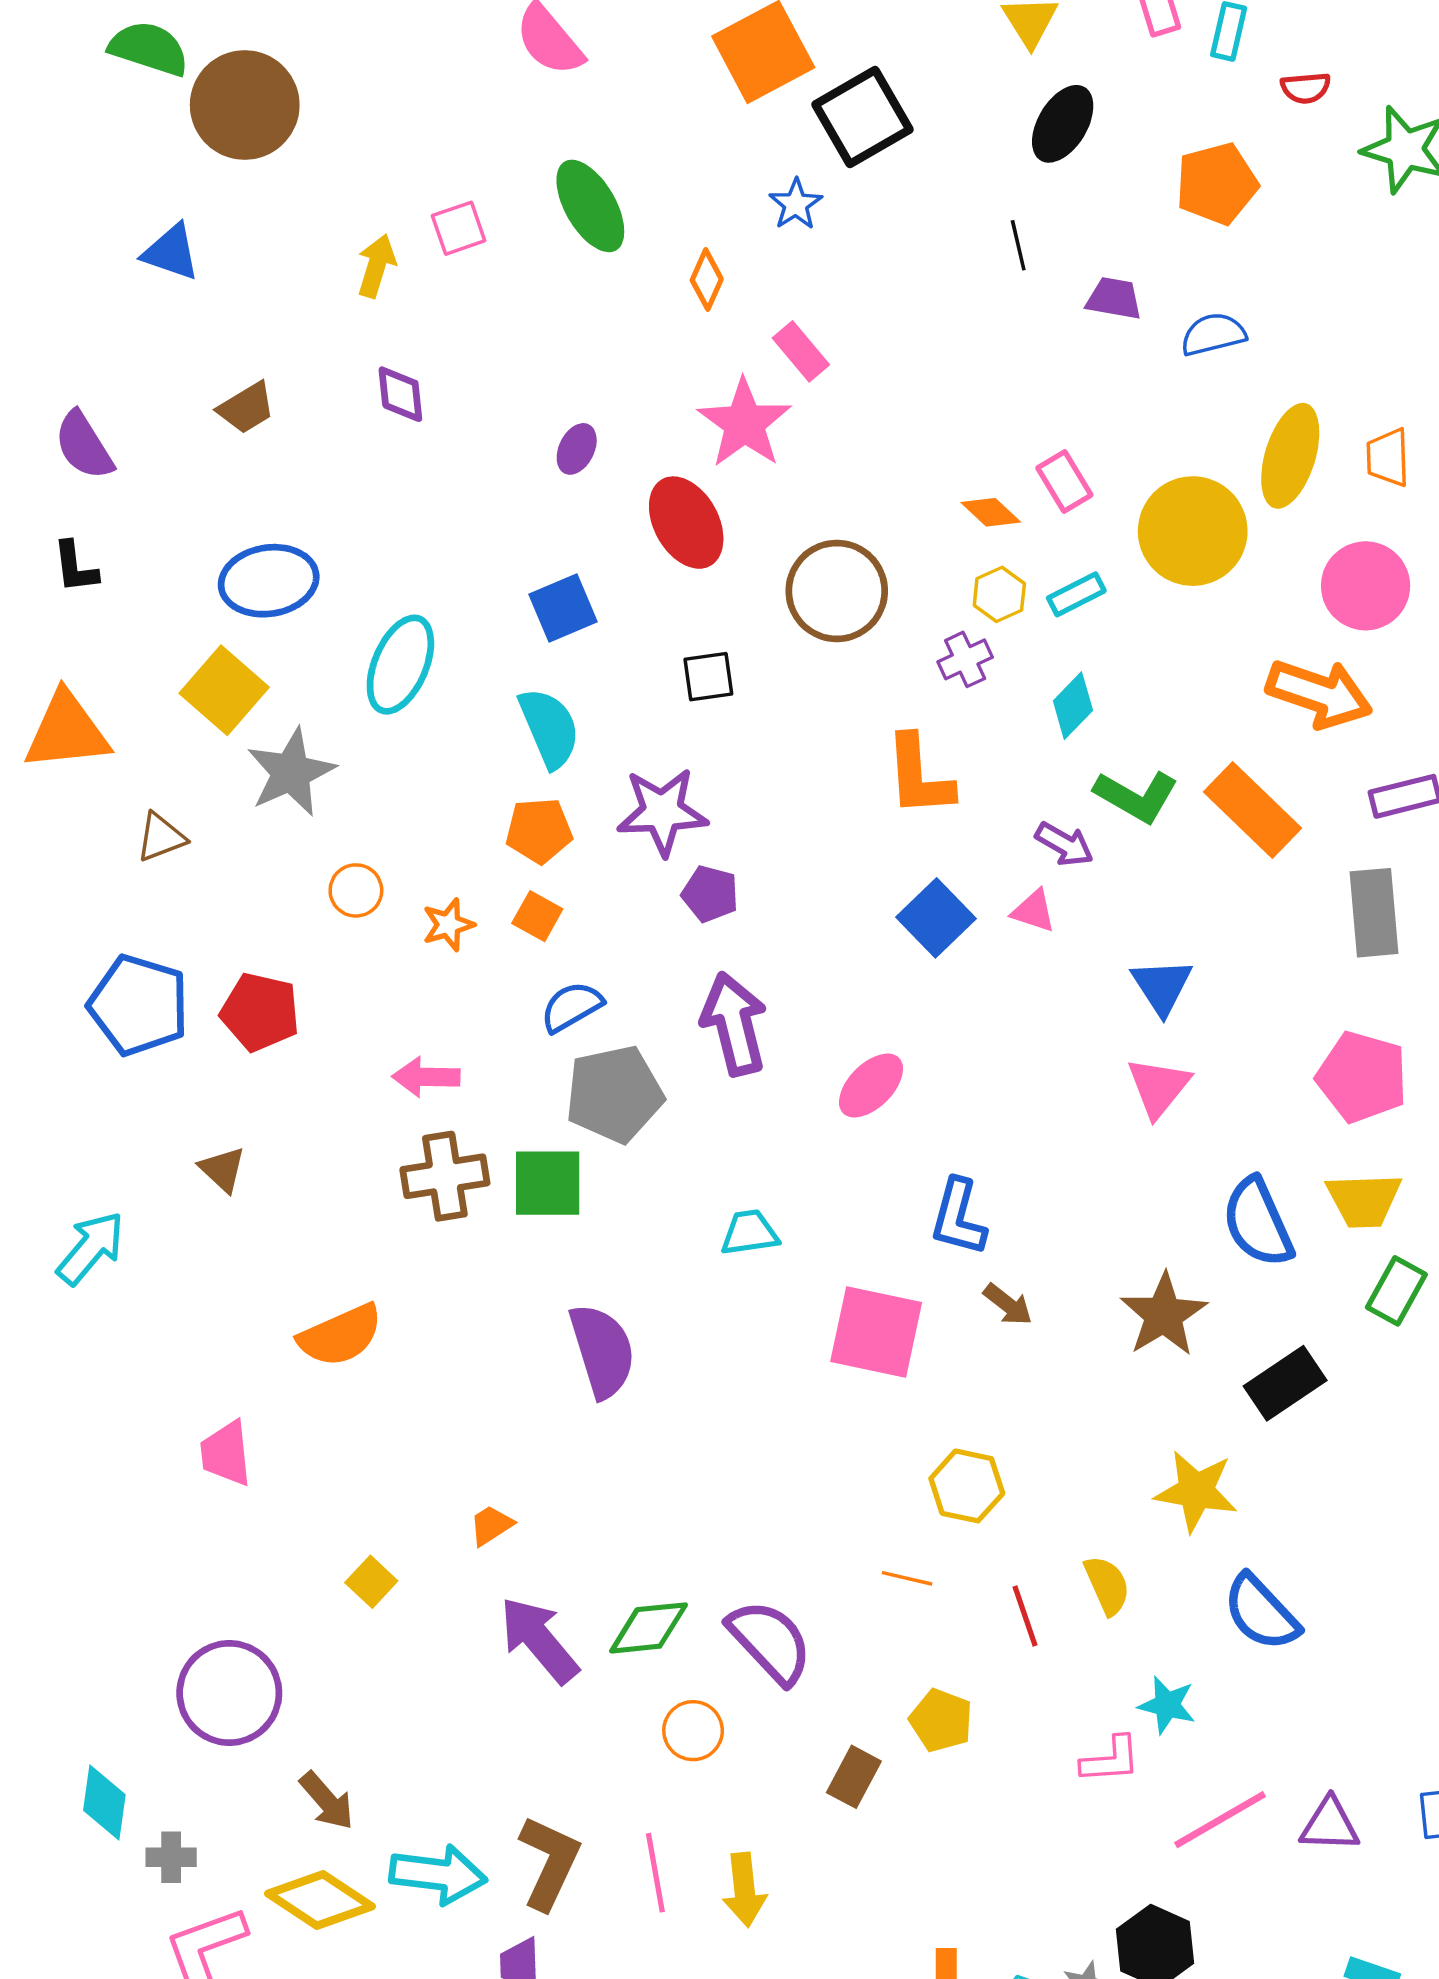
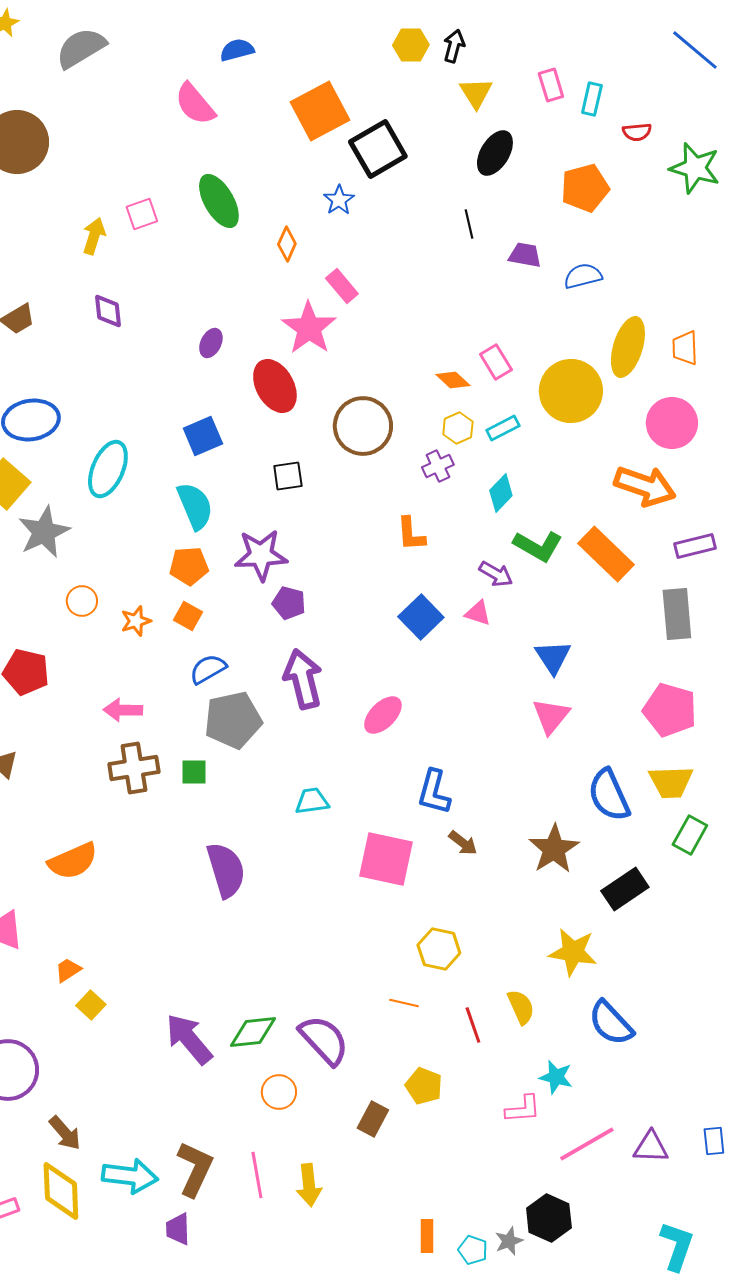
orange L-shape: (919, 776) -> (411, 534), size x0.7
green square: (548, 1183) -> (194, 772), size x0.6
orange trapezoid: (491, 1525) -> (68, 970), moved
yellow diamond: (320, 1900) -> (61, 1191), turned 54

